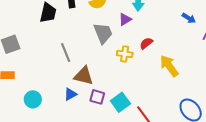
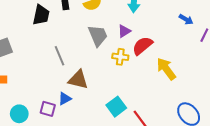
purple triangle: (125, 19) -> (124, 31), moved
red semicircle: (146, 43) -> (142, 46), size x1.5
purple square: (97, 97) -> (48, 109), moved
cyan circle: (33, 99) -> (19, 114), moved

